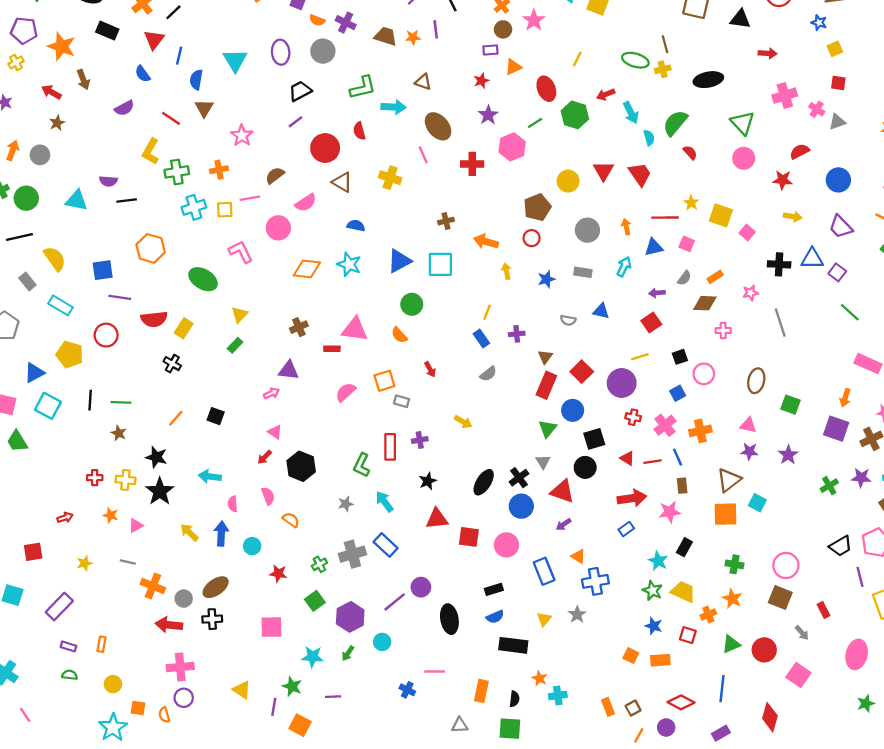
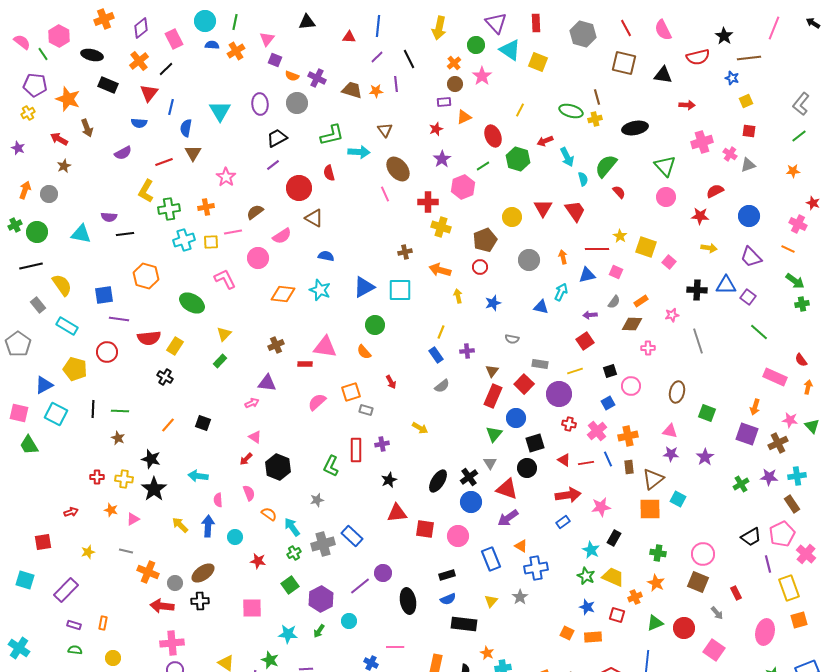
blue semicircle: (143, 74) -> (139, 123), turned -49
brown triangle: (423, 82) -> (385, 130), turned 35
red line: (171, 118) -> (164, 162), turned -54
yellow cross: (390, 178) -> (441, 227), moved
gray rectangle: (583, 272) -> (540, 364), moved
blue triangle: (601, 311) -> (541, 307), moved
brown rectangle: (682, 486) -> (629, 467), moved
cyan arrow: (384, 502) -> (292, 527), moved
purple arrow: (563, 524) -> (508, 518), size x1.5

